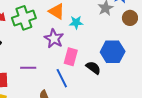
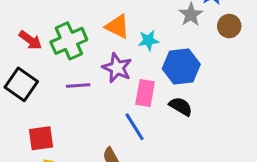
blue hexagon: (113, 52) -> (181, 66), moved
purple line: (28, 68) -> (78, 86), moved

